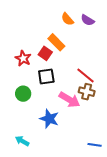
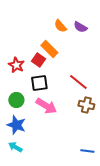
brown cross: (87, 92) -> (86, 105), moved
pink arrow: (69, 100) -> (46, 106), moved
blue star: (49, 119) -> (16, 125), moved

